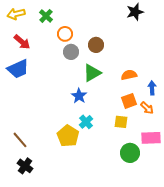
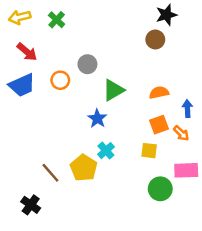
orange circle: (65, 34) -> (60, 80), moved
brown circle: (96, 45) -> (155, 39), moved
brown line: (20, 140) -> (50, 173), moved

